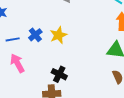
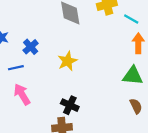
blue cross: (35, 35) -> (31, 47), moved

